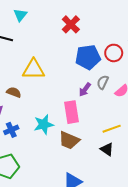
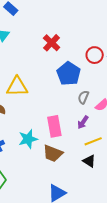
red circle: (114, 53) -> (95, 55), moved
blue pentagon: (88, 57) -> (69, 74), turned -30
purple arrow: (85, 89) -> (83, 122), moved

